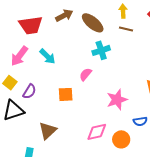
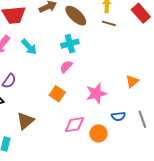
cyan cross: (101, 50) -> (70, 44), moved
orange square: (66, 94) -> (57, 94), moved, turned 35

